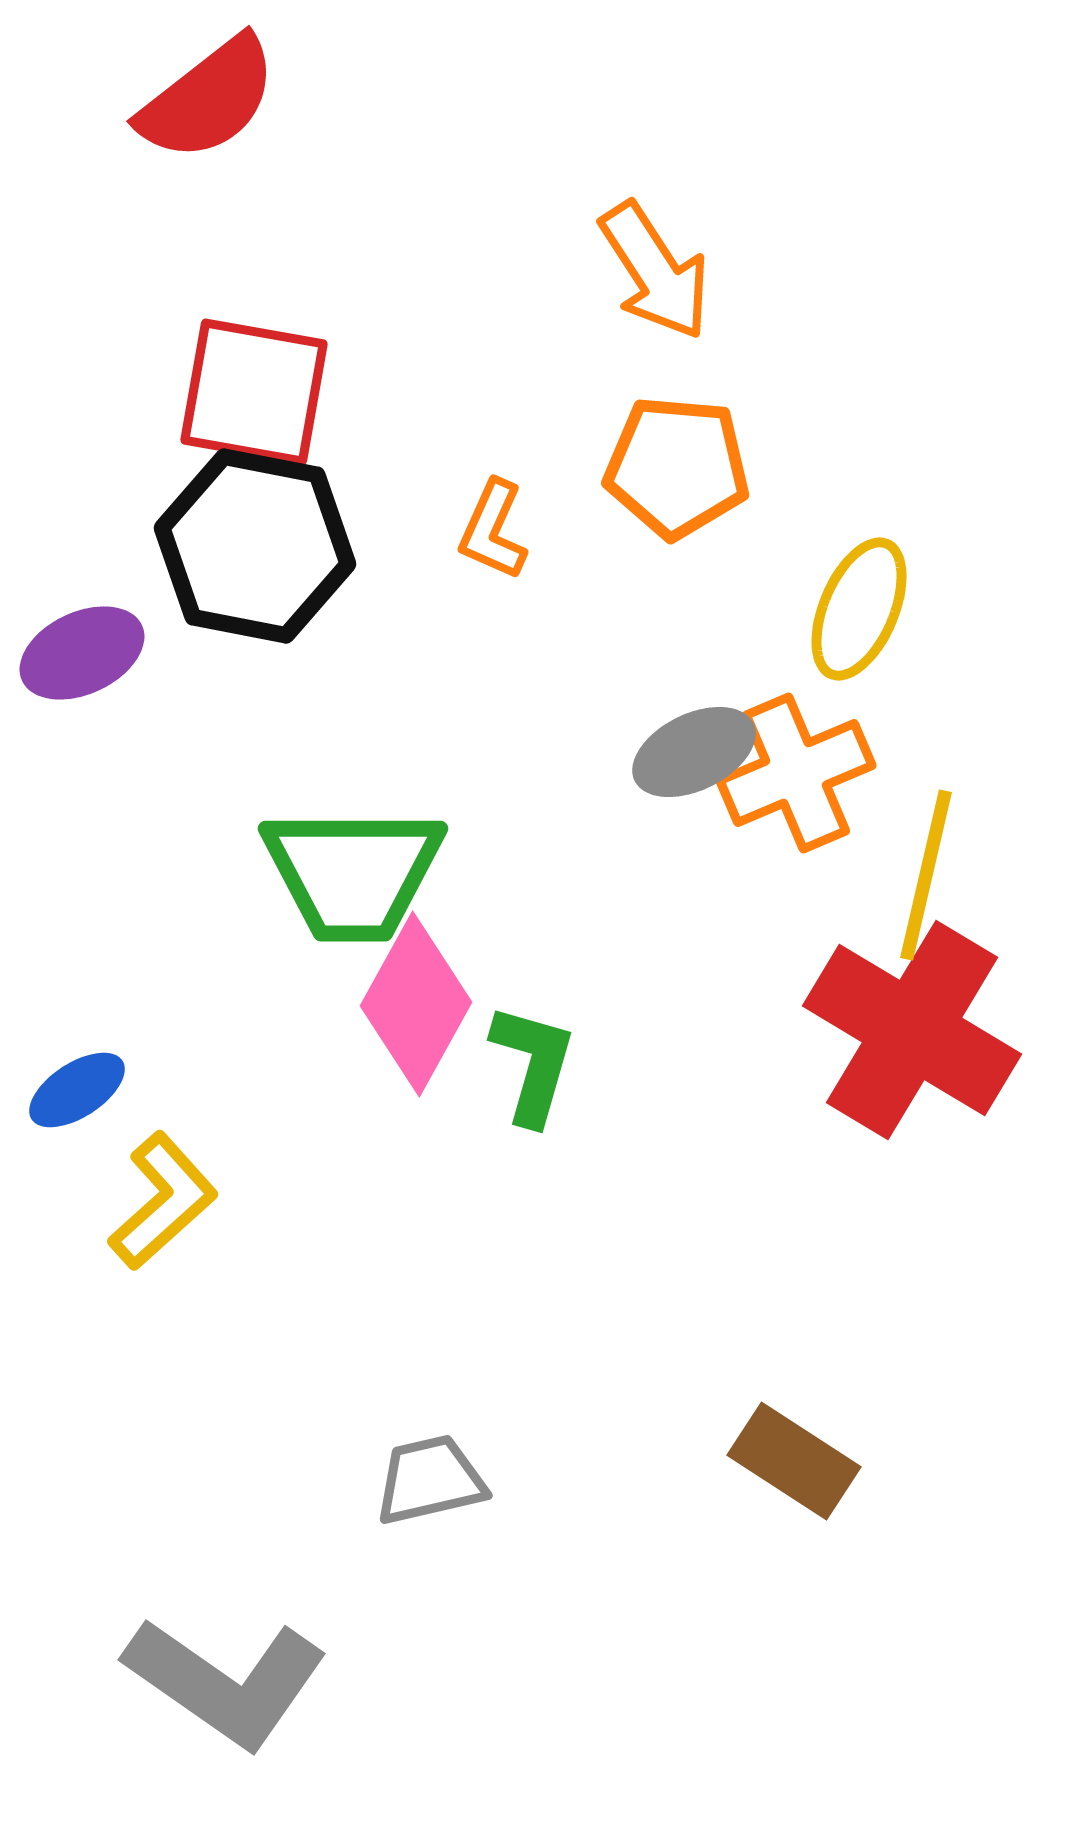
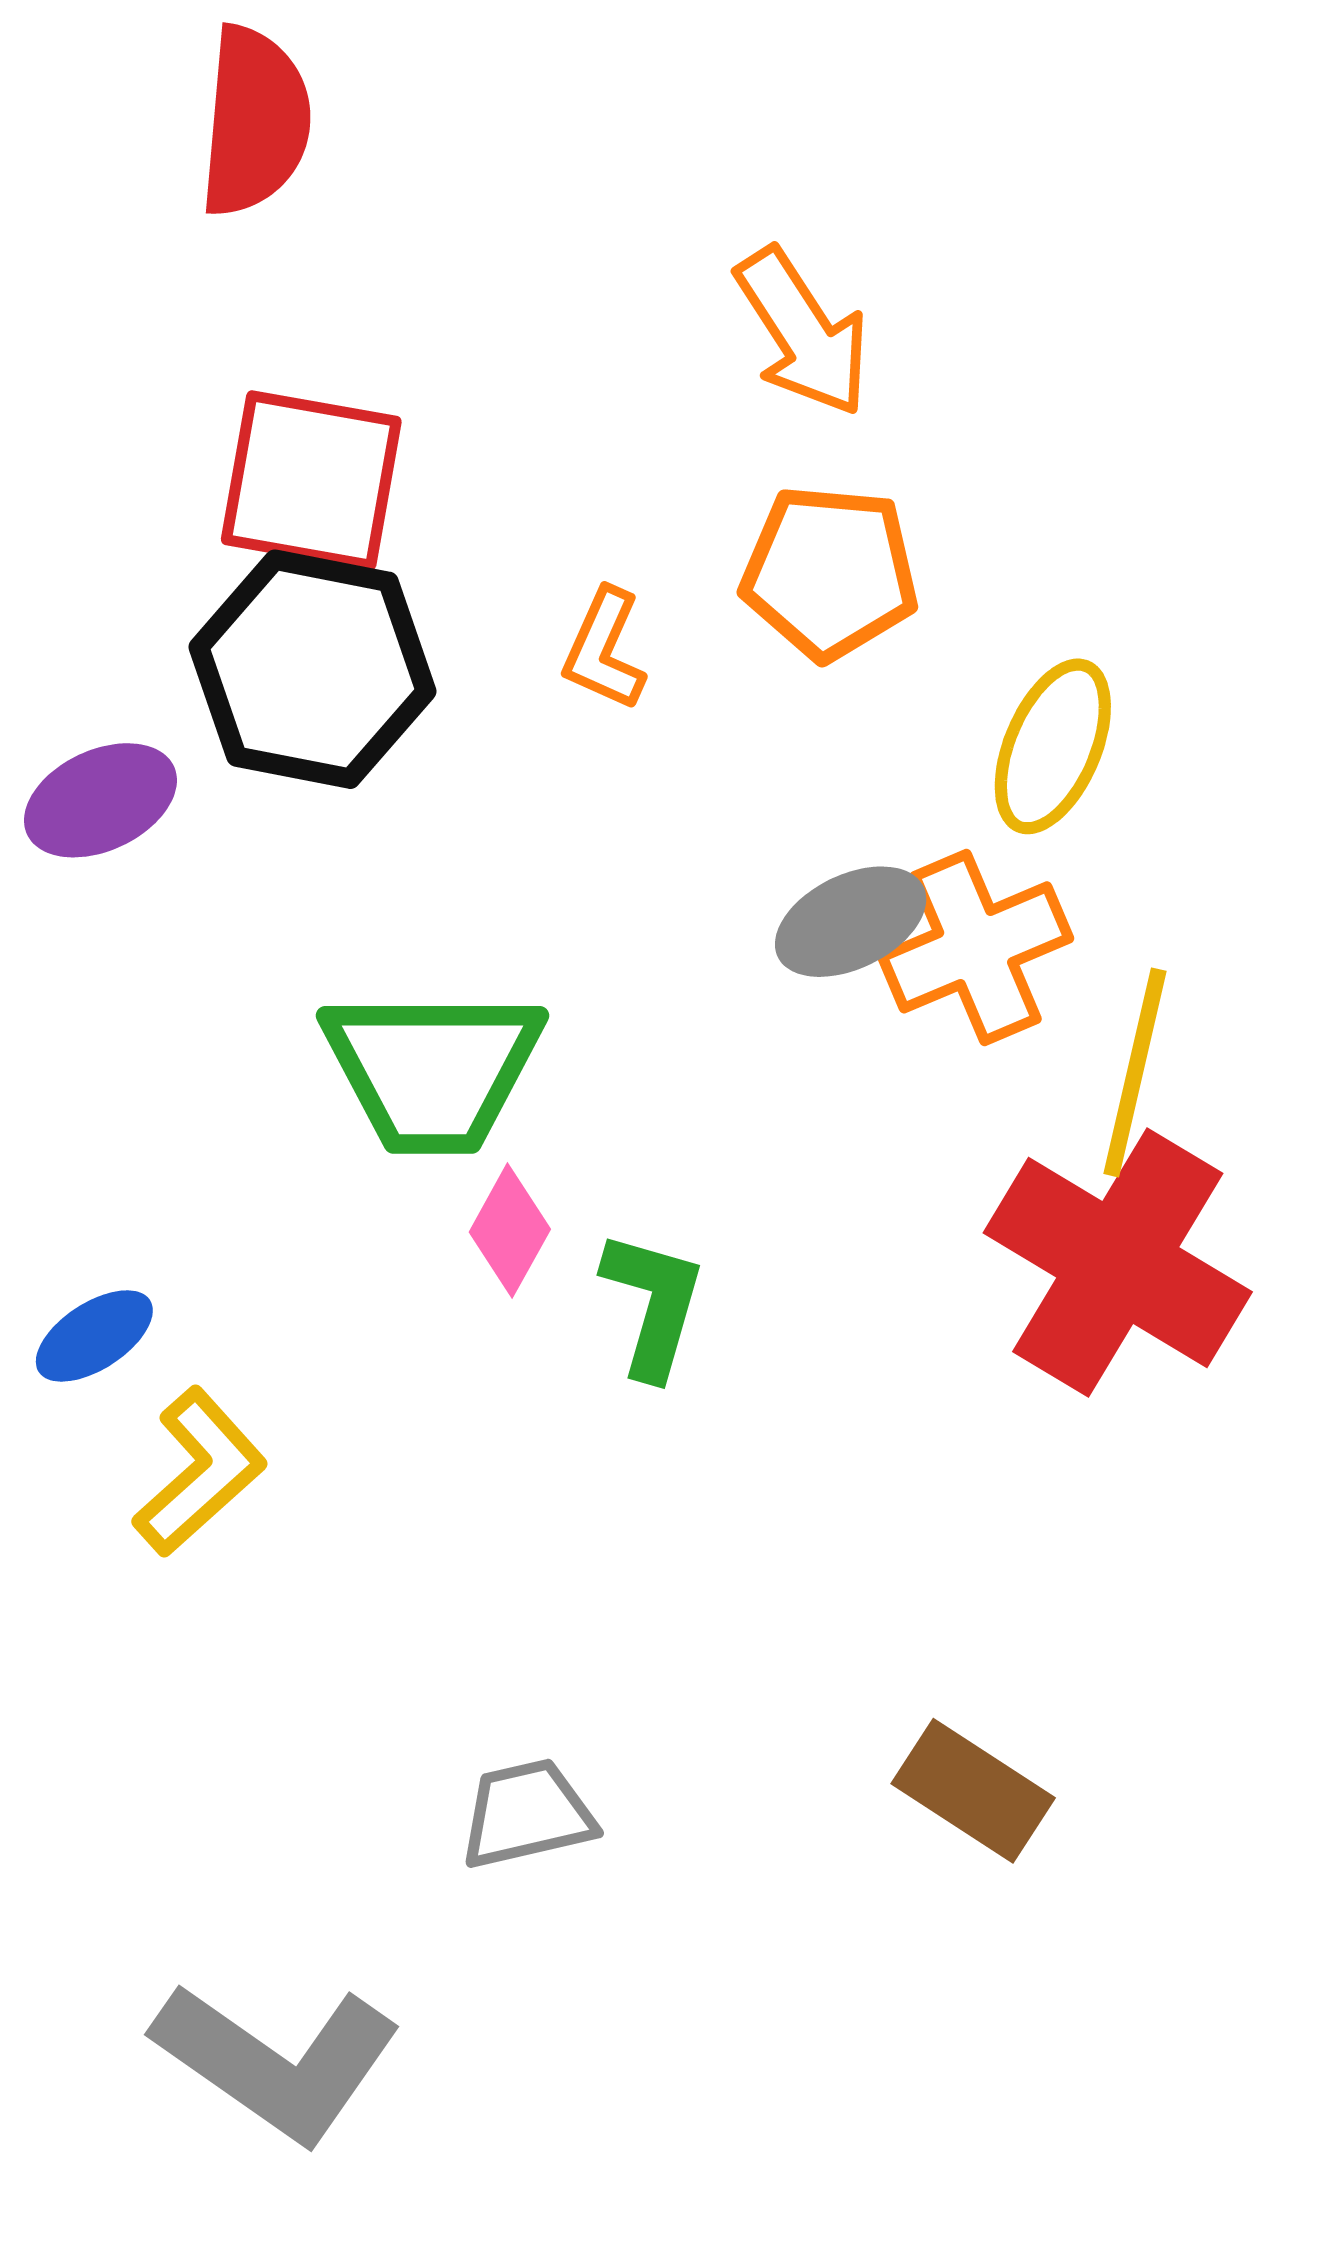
red semicircle: (208, 99) -> (255, 121), turned -47
pink diamond: (416, 1004) -> (510, 1231), size x0.6

